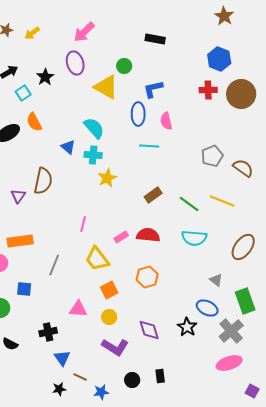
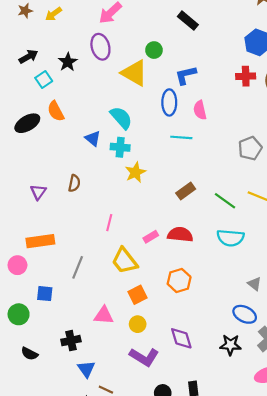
black rectangle: (155, 39) -> (188, 21), turned 30
brown semicircle: (43, 181) -> (74, 183), moved, size x0.6
black star: (187, 327) -> (230, 345), moved, turned -30

